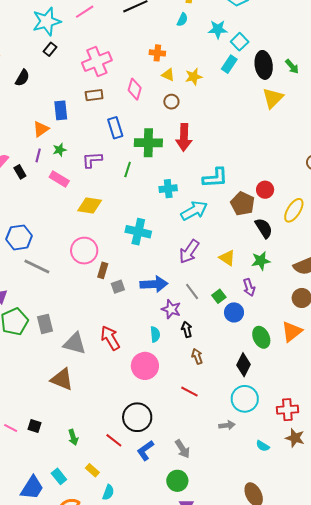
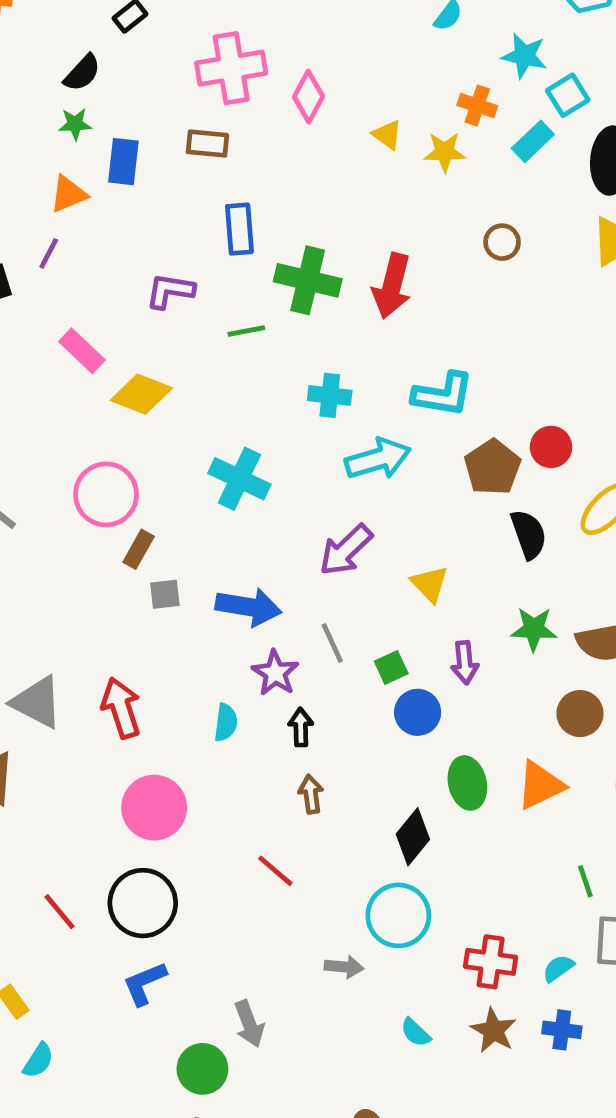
orange cross: (157, 53) -> (477, 105), moved
black semicircle: (22, 78) -> (82, 73), moved
pink diamond: (135, 89) -> (309, 97), moved
brown circle: (171, 102) -> (502, 242), moved
green star: (60, 150) -> (75, 124), moved
green line: (128, 170) -> (246, 331), turned 49
pink rectangle: (59, 179) -> (82, 351), moved
green star: (261, 261) -> (534, 629), moved
pink circle: (145, 366) -> (154, 808), moved
red line: (114, 440) -> (59, 912), moved
gray arrow: (182, 449) -> (249, 1024), moved

